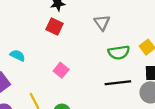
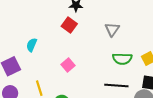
cyan semicircle: (18, 55) -> (32, 45), turned -104

